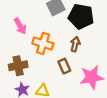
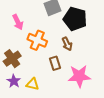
brown arrow: (75, 44) -> (67, 44), turned 136
brown cross: (18, 66) -> (12, 59), turned -30

